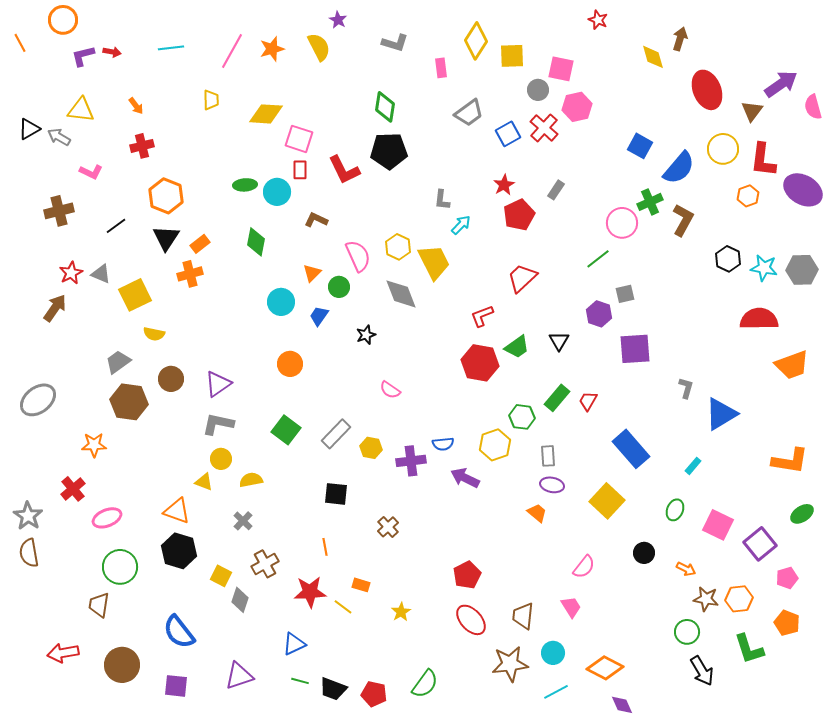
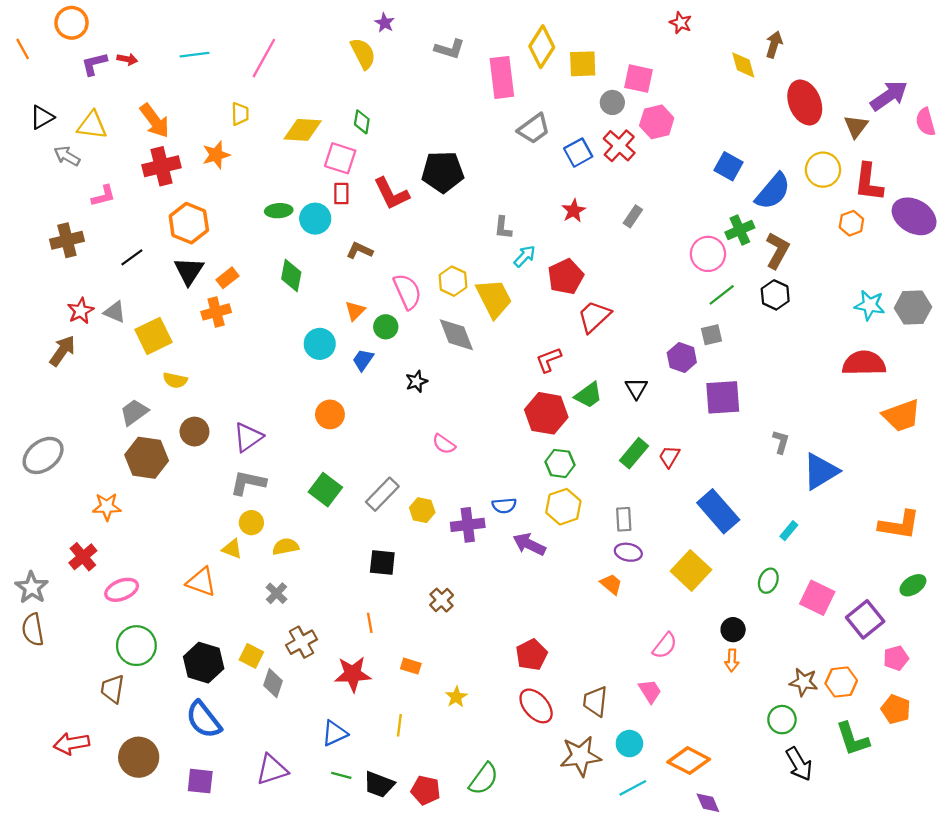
orange star: (272, 49) -> (216, 155), moved
pink rectangle: (441, 68) -> (502, 77), size x1.8
orange arrow: (136, 106) -> (155, 121), size x1.8
green diamond: (385, 107) -> (362, 122), moved, size x0.7
black triangle: (29, 129) -> (42, 117), moved
red cross: (142, 146) -> (161, 166), size x1.4
pink L-shape: (91, 172) -> (103, 196), turned -40
red pentagon: (519, 215) -> (566, 277), moved
green line: (598, 259) -> (722, 295), moved
black hexagon: (728, 259) -> (775, 295), moved
green hexagon: (522, 417) -> (560, 463), moved
black hexagon: (179, 551) -> (204, 663), moved
orange arrow: (686, 569) -> (732, 660), moved, turned 66
yellow line: (343, 607) -> (399, 725), moved, turned 60

